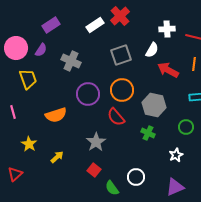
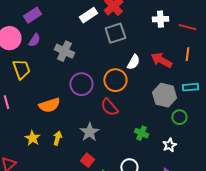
purple rectangle: (51, 25) -> (32, 15), moved
white semicircle: (152, 50) -> (133, 62), moved
gray square: (121, 55) -> (115, 33), moved
gray hexagon: (154, 105) -> (164, 95), moved
green cross: (148, 133) -> (141, 133), moved
yellow star: (29, 144) -> (32, 138), moved
yellow arrow: (57, 157) -> (57, 138), moved, turned -32

